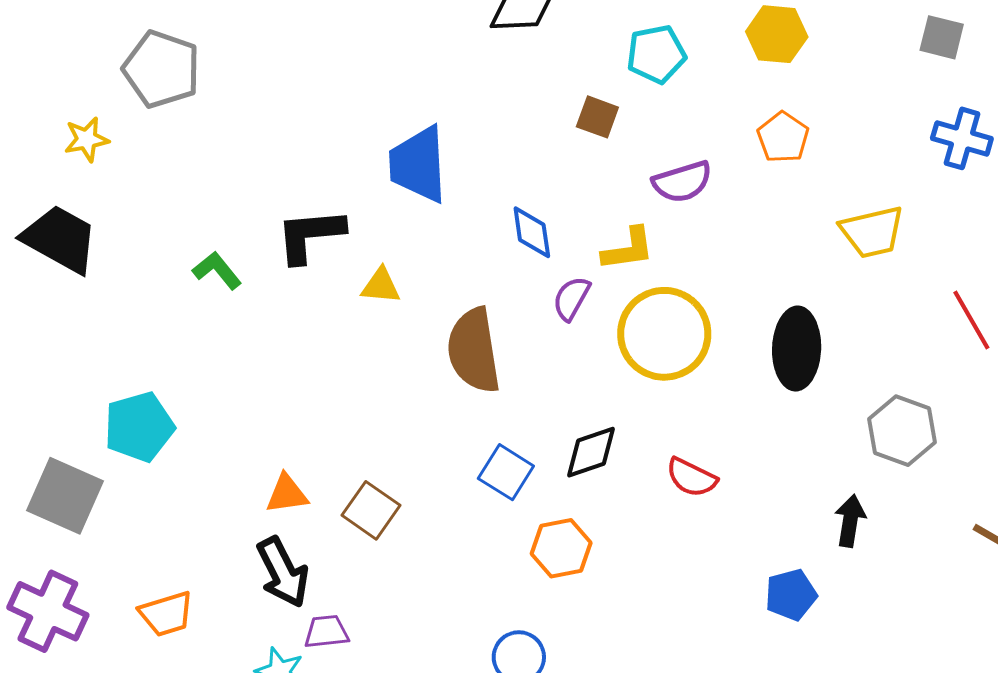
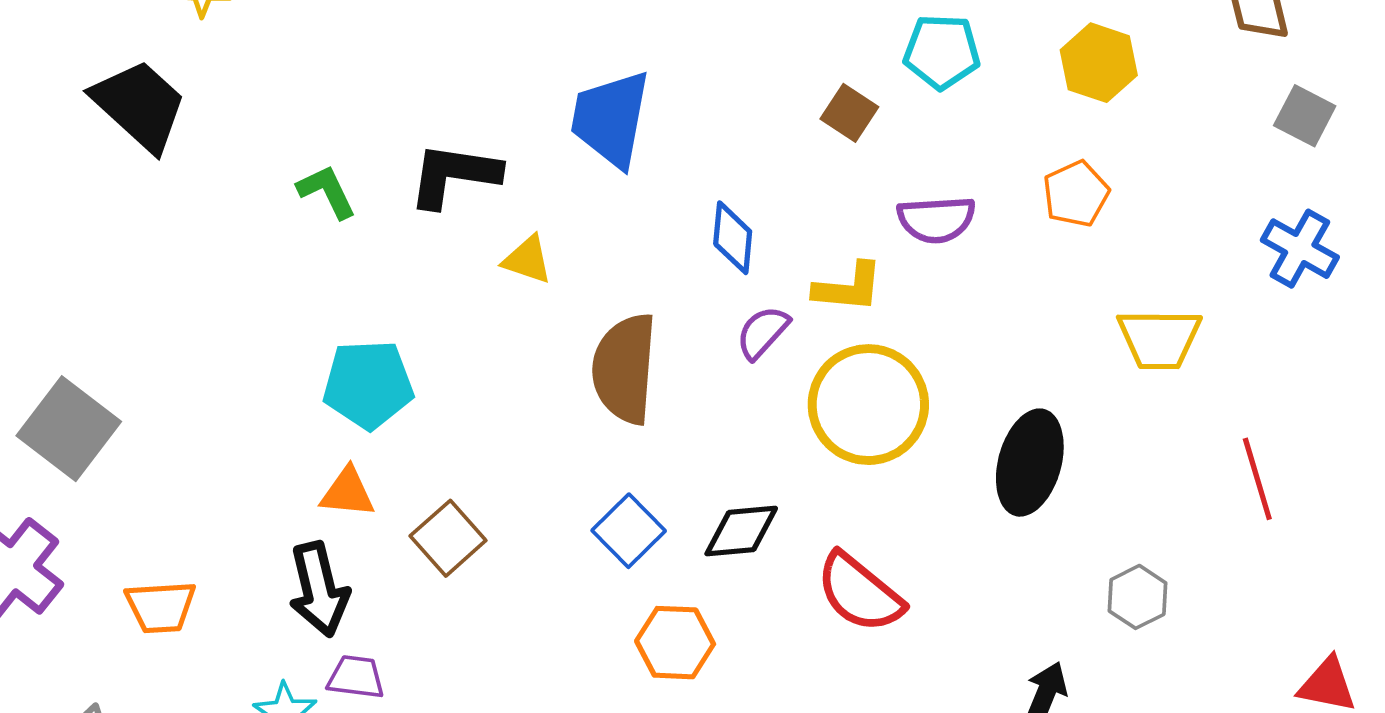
cyan pentagon: (139, 427) -> (368, 384), moved
gray hexagon: (902, 431) -> (1137, 597), size x0.7
red semicircle: (692, 477) -> (860, 593), size x1.4

